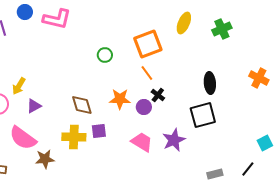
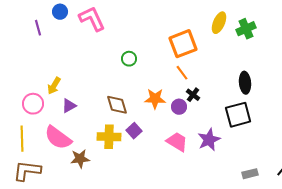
pink L-shape: (57, 19) -> (92, 19), turned -128
green cross: (222, 29) -> (246, 29), moved
green circle: (105, 55) -> (129, 59), moved
purple square: (99, 131) -> (134, 131), turned -35

